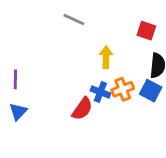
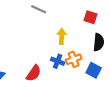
blue square: (151, 91) -> (94, 70), moved
red semicircle: (82, 109) -> (34, 73), moved

